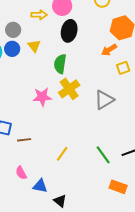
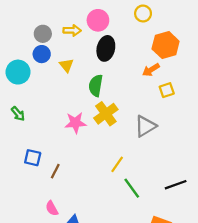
gray circle: (13, 30) -> (43, 34), moved
blue circle: (12, 49) -> (42, 54), moved
brown line: (24, 140) -> (55, 171), turned -56
yellow line: (62, 154) -> (117, 164), moved
green line: (103, 155) -> (132, 188), moved

